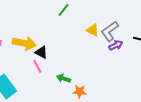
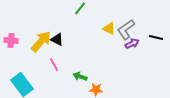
yellow arrow: (24, 43) -> (41, 41), turned -60
black triangle: (41, 52) -> (57, 39), moved

